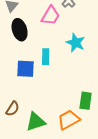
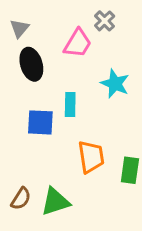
brown semicircle: (13, 109) -> (21, 199), moved
orange trapezoid: (69, 120) -> (91, 157), moved, turned 110

